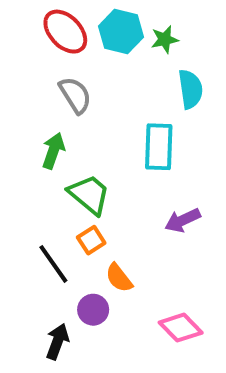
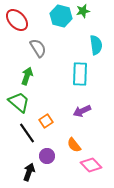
red ellipse: (65, 32) -> (17, 20), moved
green star: (165, 39) -> (83, 11), moved
green trapezoid: (89, 194) -> (19, 102), moved
purple arrow: (183, 220) -> (82, 111), moved
orange semicircle: (119, 278) -> (74, 145), moved

